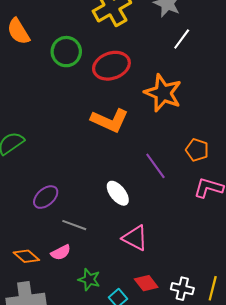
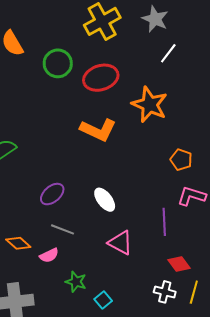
purple line: (155, 166) -> (164, 222), moved, turned 32
purple ellipse: (46, 197) -> (52, 194), moved
orange diamond: (26, 256) -> (18, 243), moved
red diamond: (146, 283) -> (179, 264), moved

